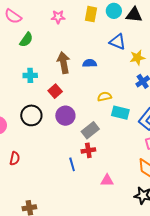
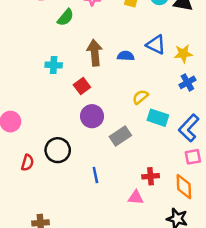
green semicircle: (26, 40) -> (65, 17), moved
blue triangle: (118, 42) -> (156, 45), moved
yellow semicircle: (104, 96) -> (140, 97), turned -32
black circle: (31, 115) -> (58, 150), moved
red cross: (88, 150) -> (151, 176), moved

